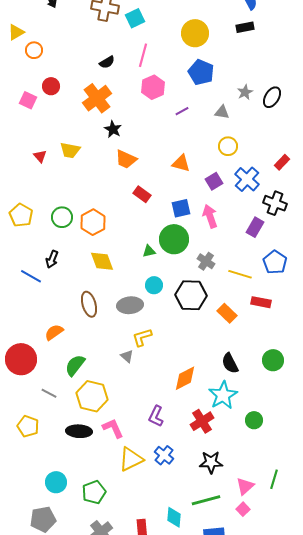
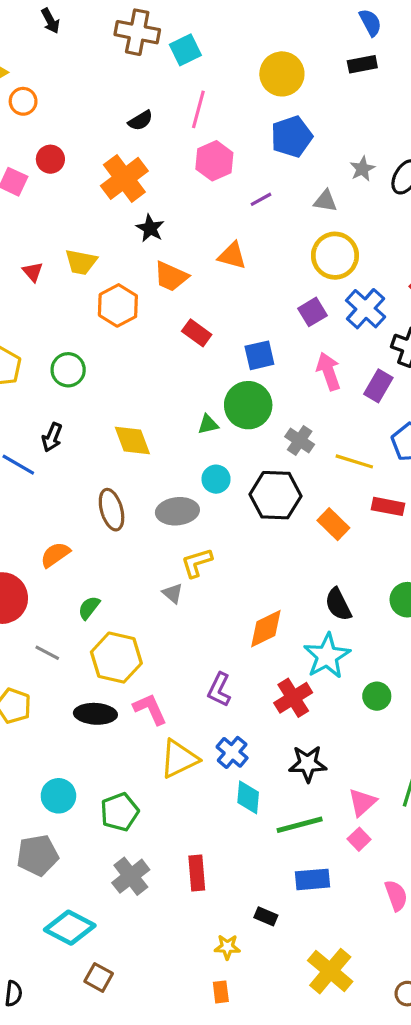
blue pentagon: (201, 72) -> (292, 137), turned 30
yellow circle: (228, 146) -> (335, 256), size x1.5
orange triangle: (181, 163) -> (232, 256), moved
pink arrow: (210, 216) -> (329, 371), moved
orange hexagon: (93, 222) -> (118, 305), moved
green semicircle: (75, 365) -> (89, 608), size x0.7
cyan diamond: (174, 517) -> (248, 797), moved

